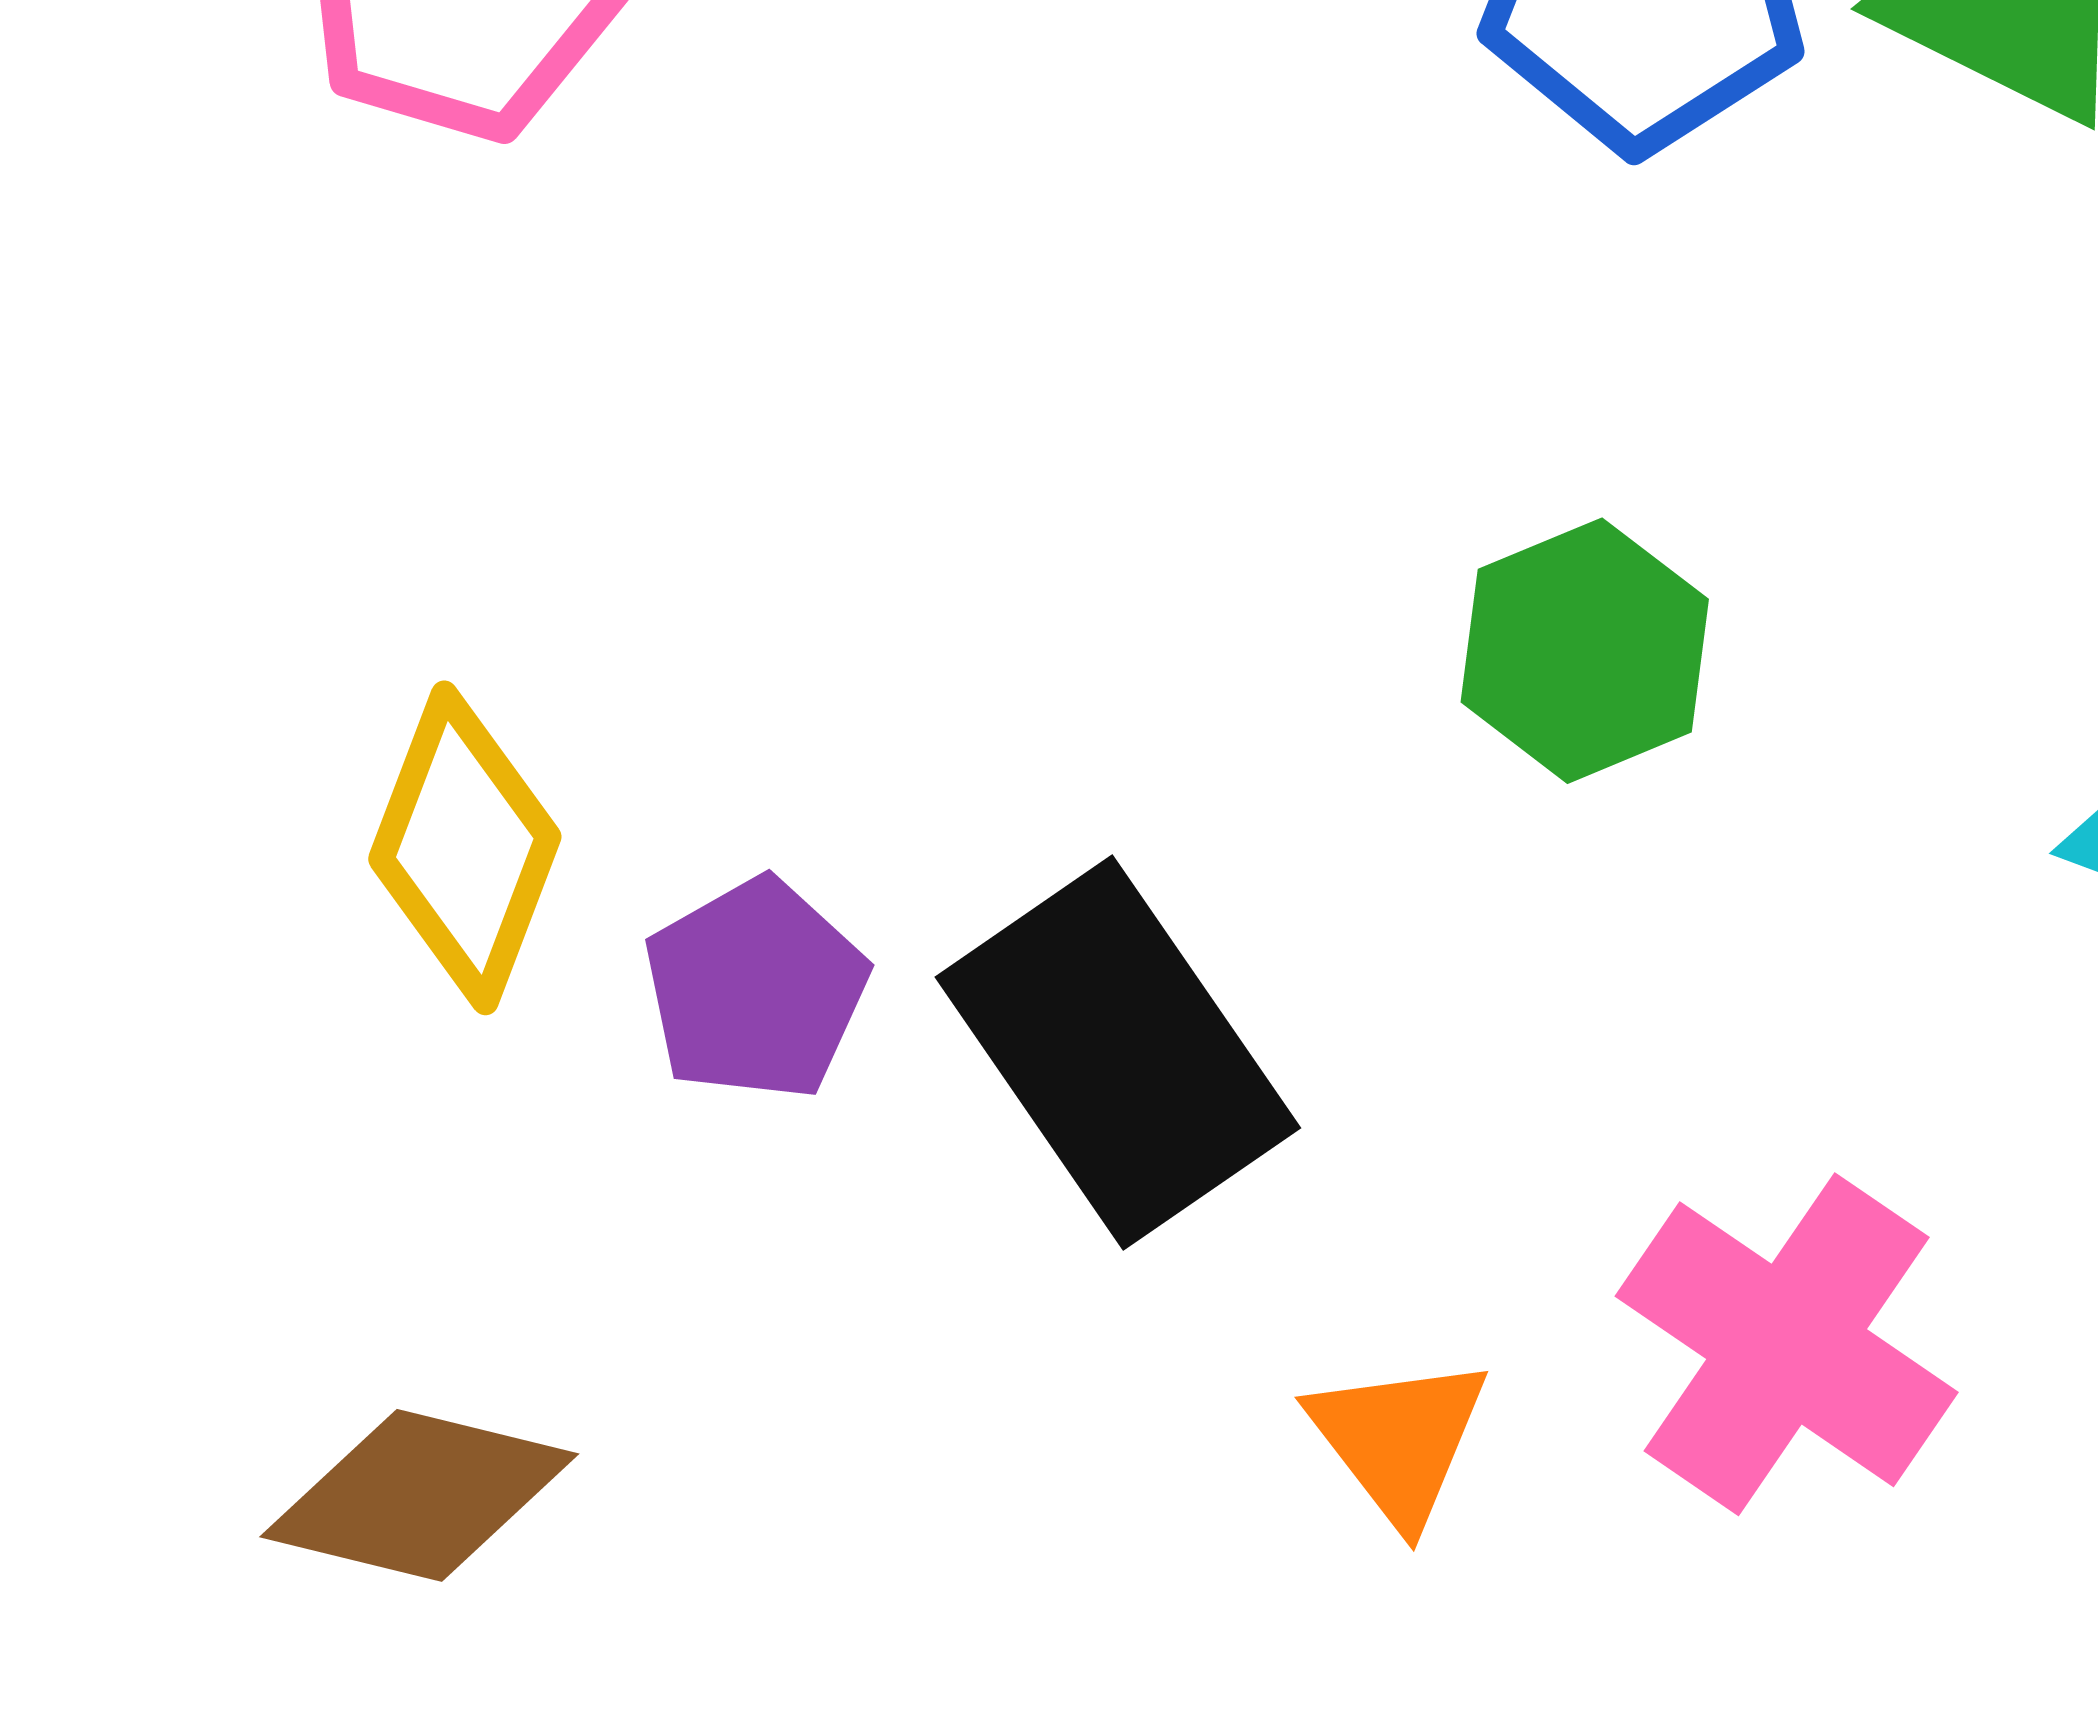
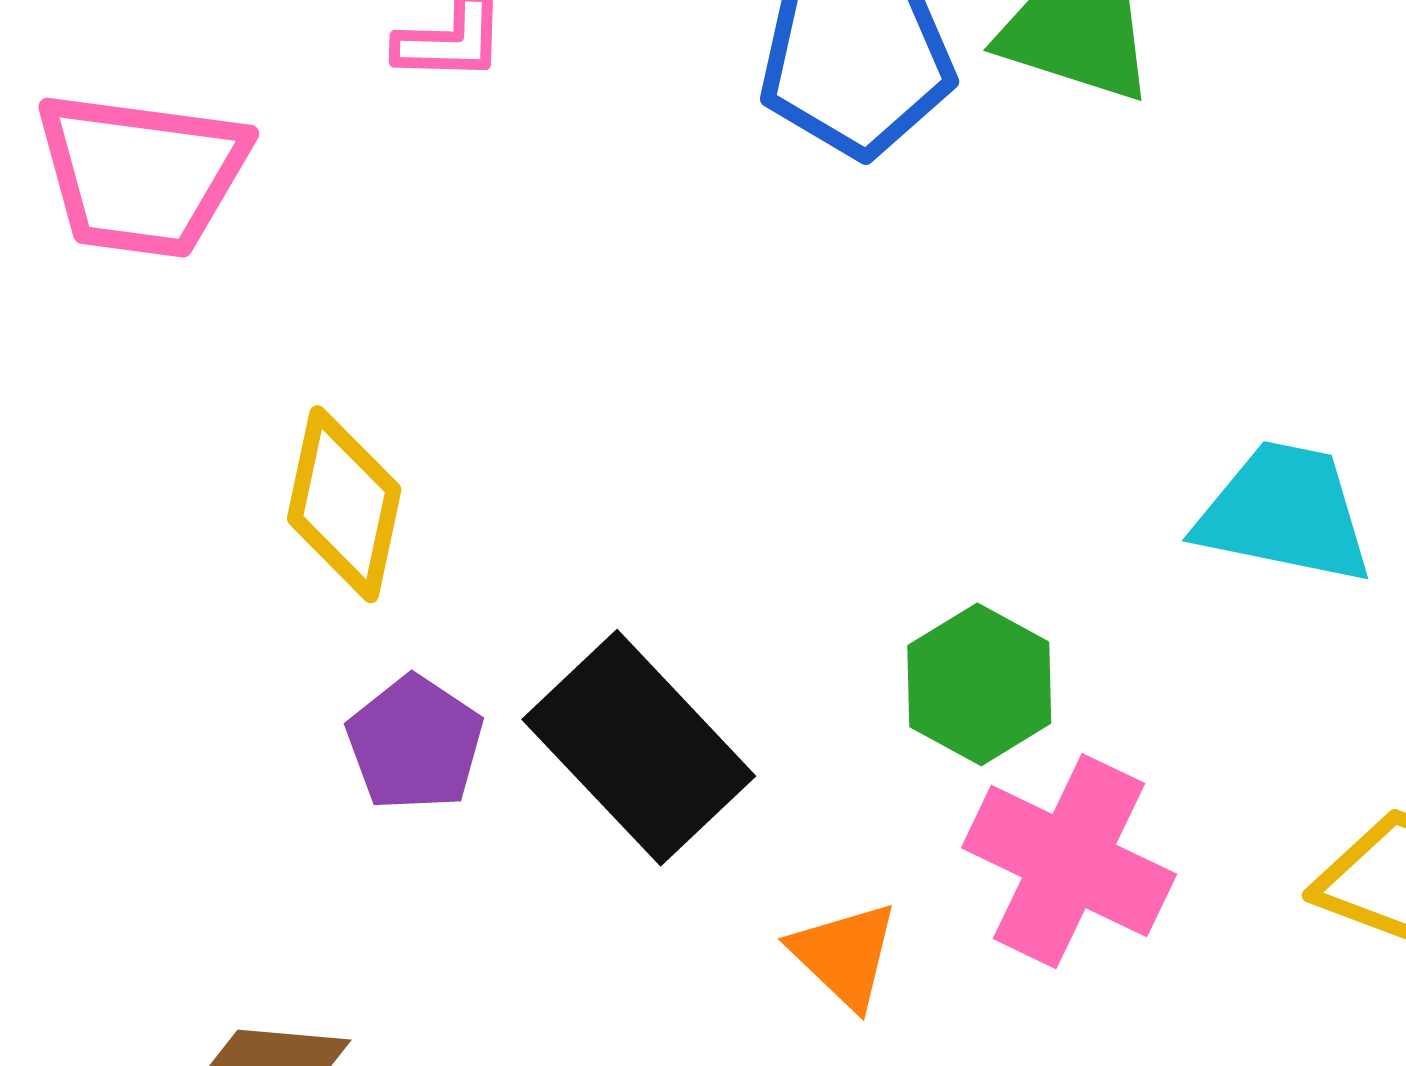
green hexagon: (1585, 651) -> (979, 684), moved
yellow diamond: (465, 848) -> (344, 504), moved

